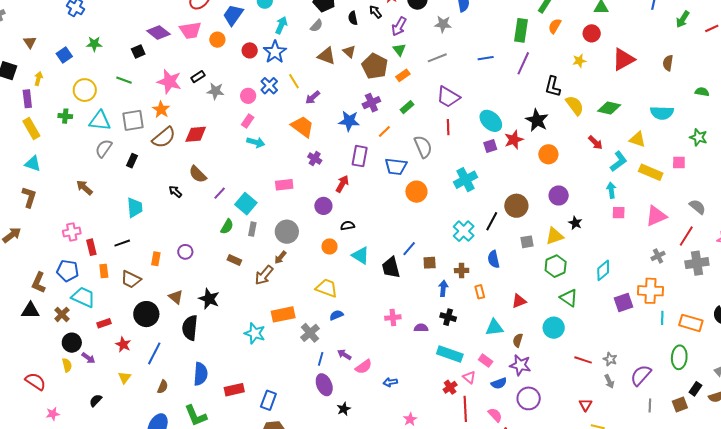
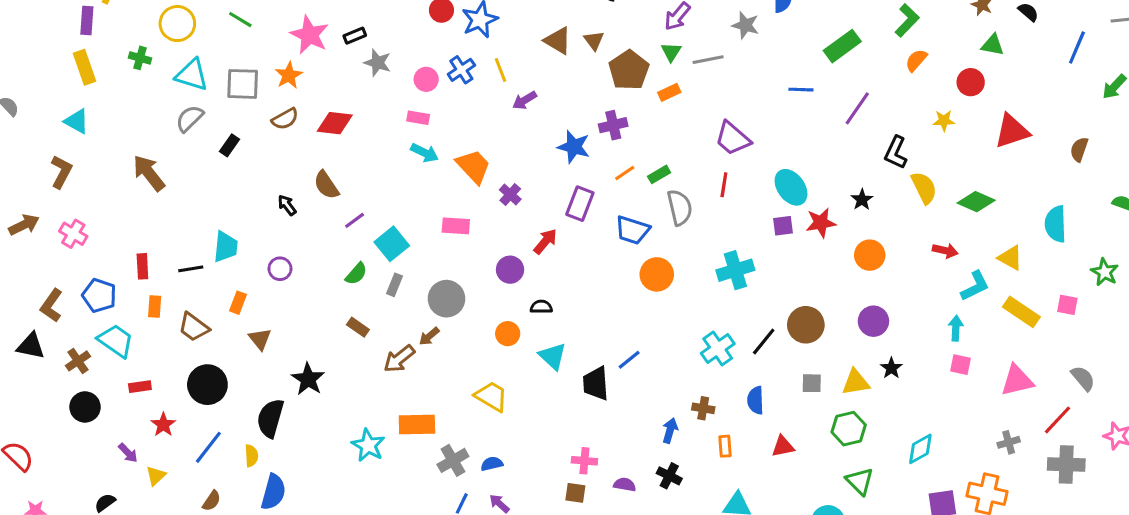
green rectangle: (521, 30) -> (842, 46), moved, turned 35
gray line: (437, 58) -> (708, 60), moved
green rectangle: (407, 107) -> (659, 174), moved
cyan semicircle: (662, 113) -> (1056, 224), turned 75
black star: (537, 120) -> (862, 200), size x0.6
pink rectangle: (248, 121) -> (418, 118), turned 56
orange trapezoid: (302, 127) -> (473, 166), moved
brown semicircle: (164, 137) -> (285, 119), size x0.7
red arrow: (595, 143) -> (945, 251), turned -42
brown arrow: (84, 188) -> (149, 173), size x1.4
cyan trapezoid: (135, 208) -> (226, 247), moved
pink cross: (72, 232) -> (73, 234), moved, turned 30
purple circle: (185, 252) -> (280, 269), moved
brown square: (430, 263) -> (575, 493), moved
brown triangle: (176, 297) -> (260, 339), moved
red triangle: (519, 301) -> (783, 446), moved
blue semicircle: (336, 315) -> (492, 464), moved
purple arrow: (88, 358) -> (128, 453), moved
yellow semicircle: (67, 365) -> (251, 456), moved

